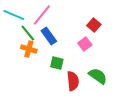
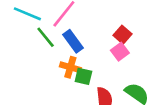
red square: (94, 25) -> (123, 35), moved
orange cross: (29, 49) -> (70, 67), moved

